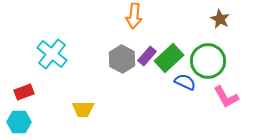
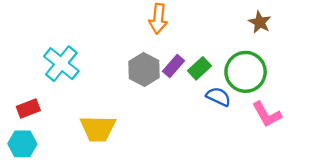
green rectangle: (169, 58) -> (200, 68), size x0.7
yellow trapezoid: (83, 109) -> (98, 129), size x1.4

